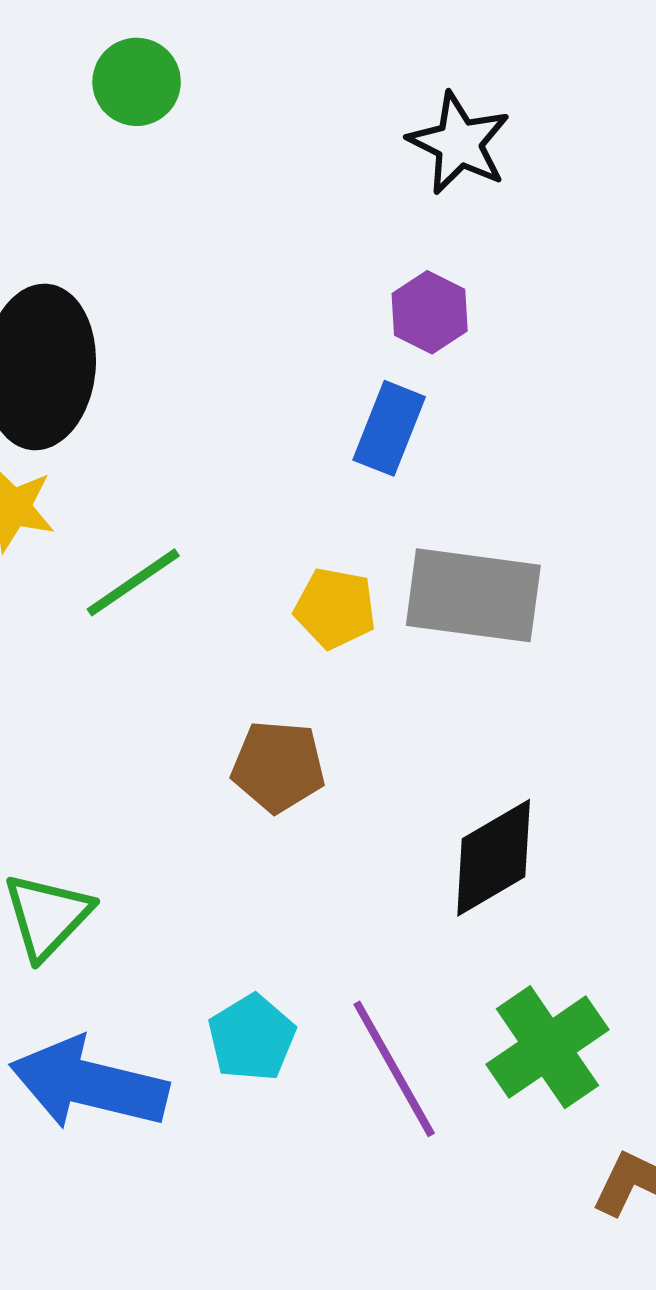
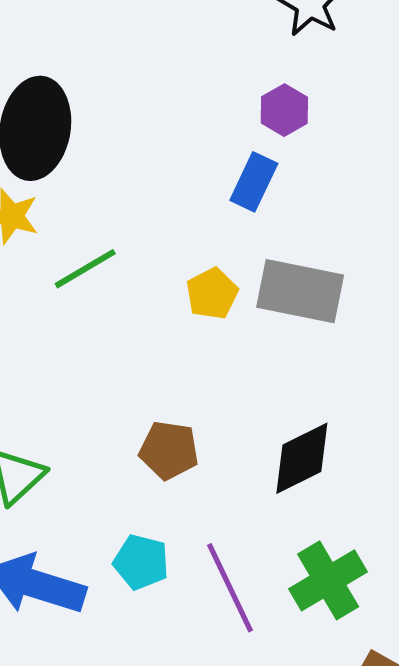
yellow pentagon: (335, 608) -> (212, 294), turned 30
brown pentagon: (278, 766) -> (169, 450), moved
cyan pentagon: (252, 1038) -> (141, 562), turned -30

